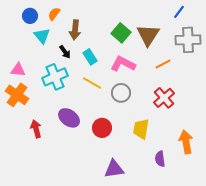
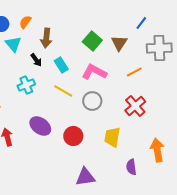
blue line: (179, 12) -> (141, 23), moved
brown triangle: (148, 35) -> (119, 43), size x0.7
cyan cross: (55, 77) -> (26, 85), size x0.7

